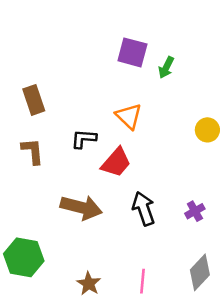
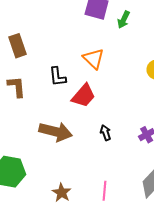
black L-shape: (84, 139) -> (58, 77), turned -100
black arrow: (144, 209) -> (106, 133), size x0.6

